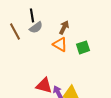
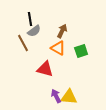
brown line: (15, 31) -> (23, 43), moved
red triangle: (44, 85) -> (45, 69), moved

